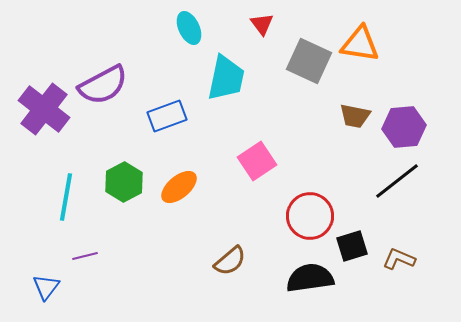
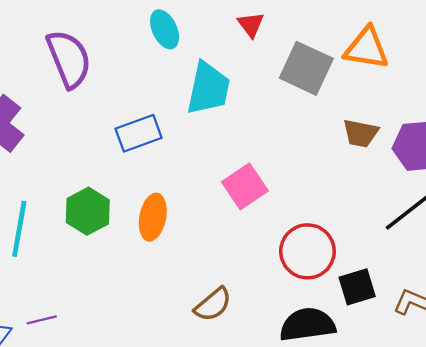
purple semicircle: (103, 85) -> (69, 59), moved, turned -84
orange ellipse: (179, 187) -> (153, 217), turned -39
purple line: (85, 256) -> (42, 320), moved

